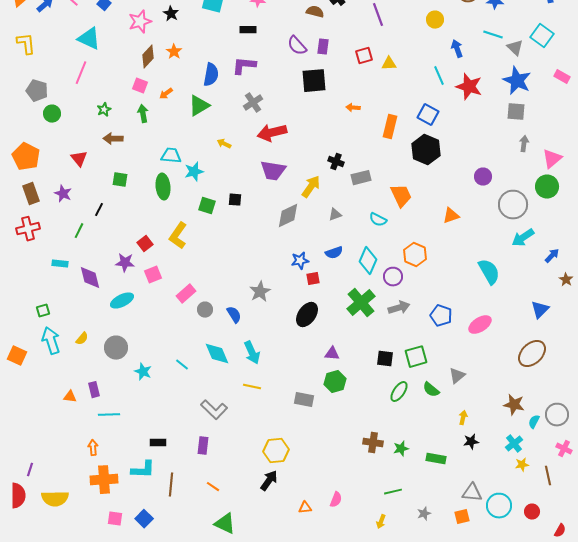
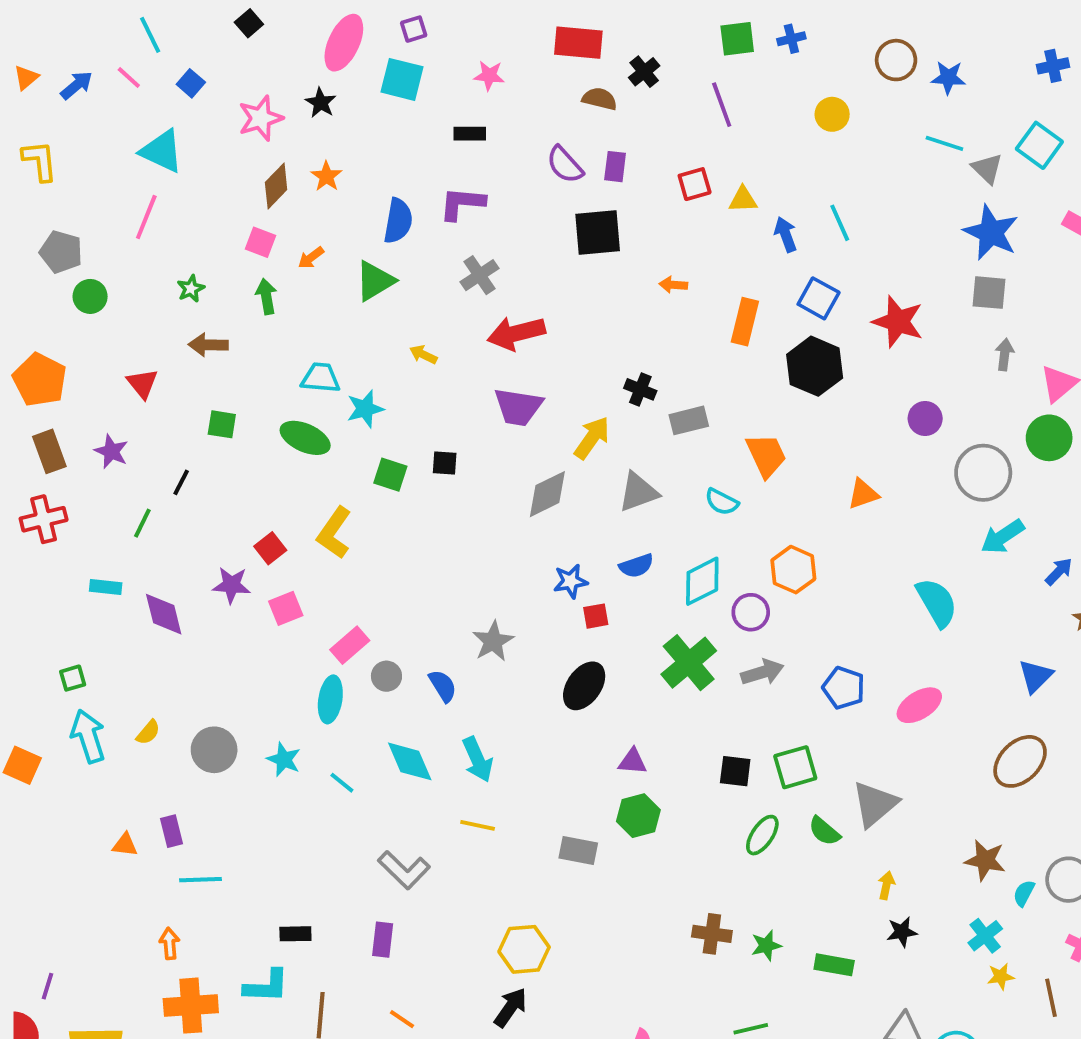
blue arrow: (457, 49) -> (786, 234), moved
red star: (469, 87) -> (898, 322), moved
green ellipse: (163, 187) -> (305, 438), turned -60
gray triangle: (335, 215) -> (638, 492), size x1.6
cyan diamond: (368, 261) -> (702, 581), turned 40
cyan ellipse: (122, 301) -> (330, 699), moved, turned -55
cyan star: (143, 372) -> (284, 759), moved
gray triangle: (457, 376) -> (875, 804), size x1.5

